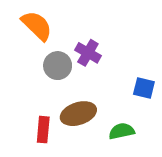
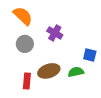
gray circle: (58, 66) -> (25, 44), moved
green semicircle: (122, 131) -> (76, 72), moved

